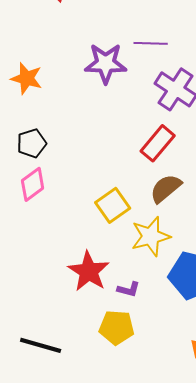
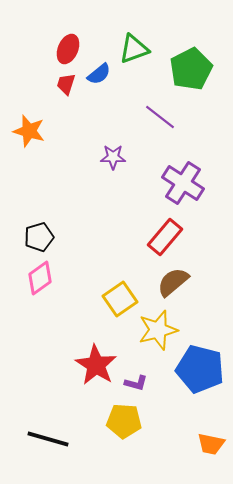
purple line: (151, 43) -> (160, 117), moved, turned 36
purple star: (106, 63) -> (113, 157), size x0.6
orange star: (27, 78) -> (29, 131), moved

